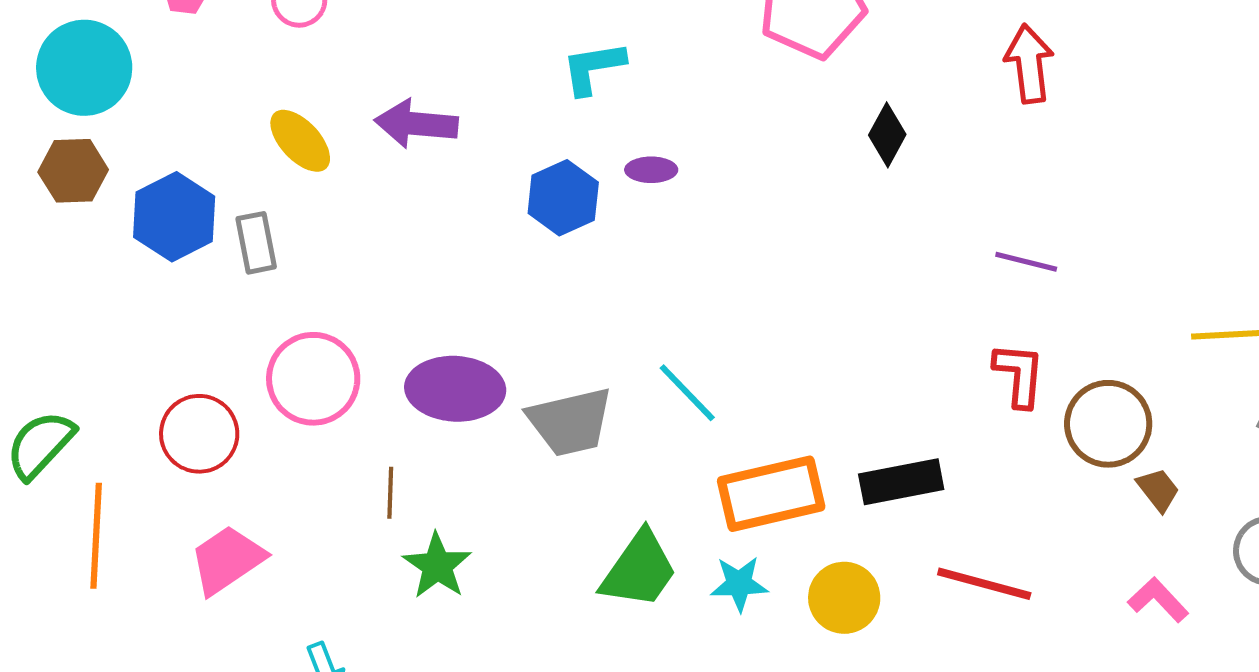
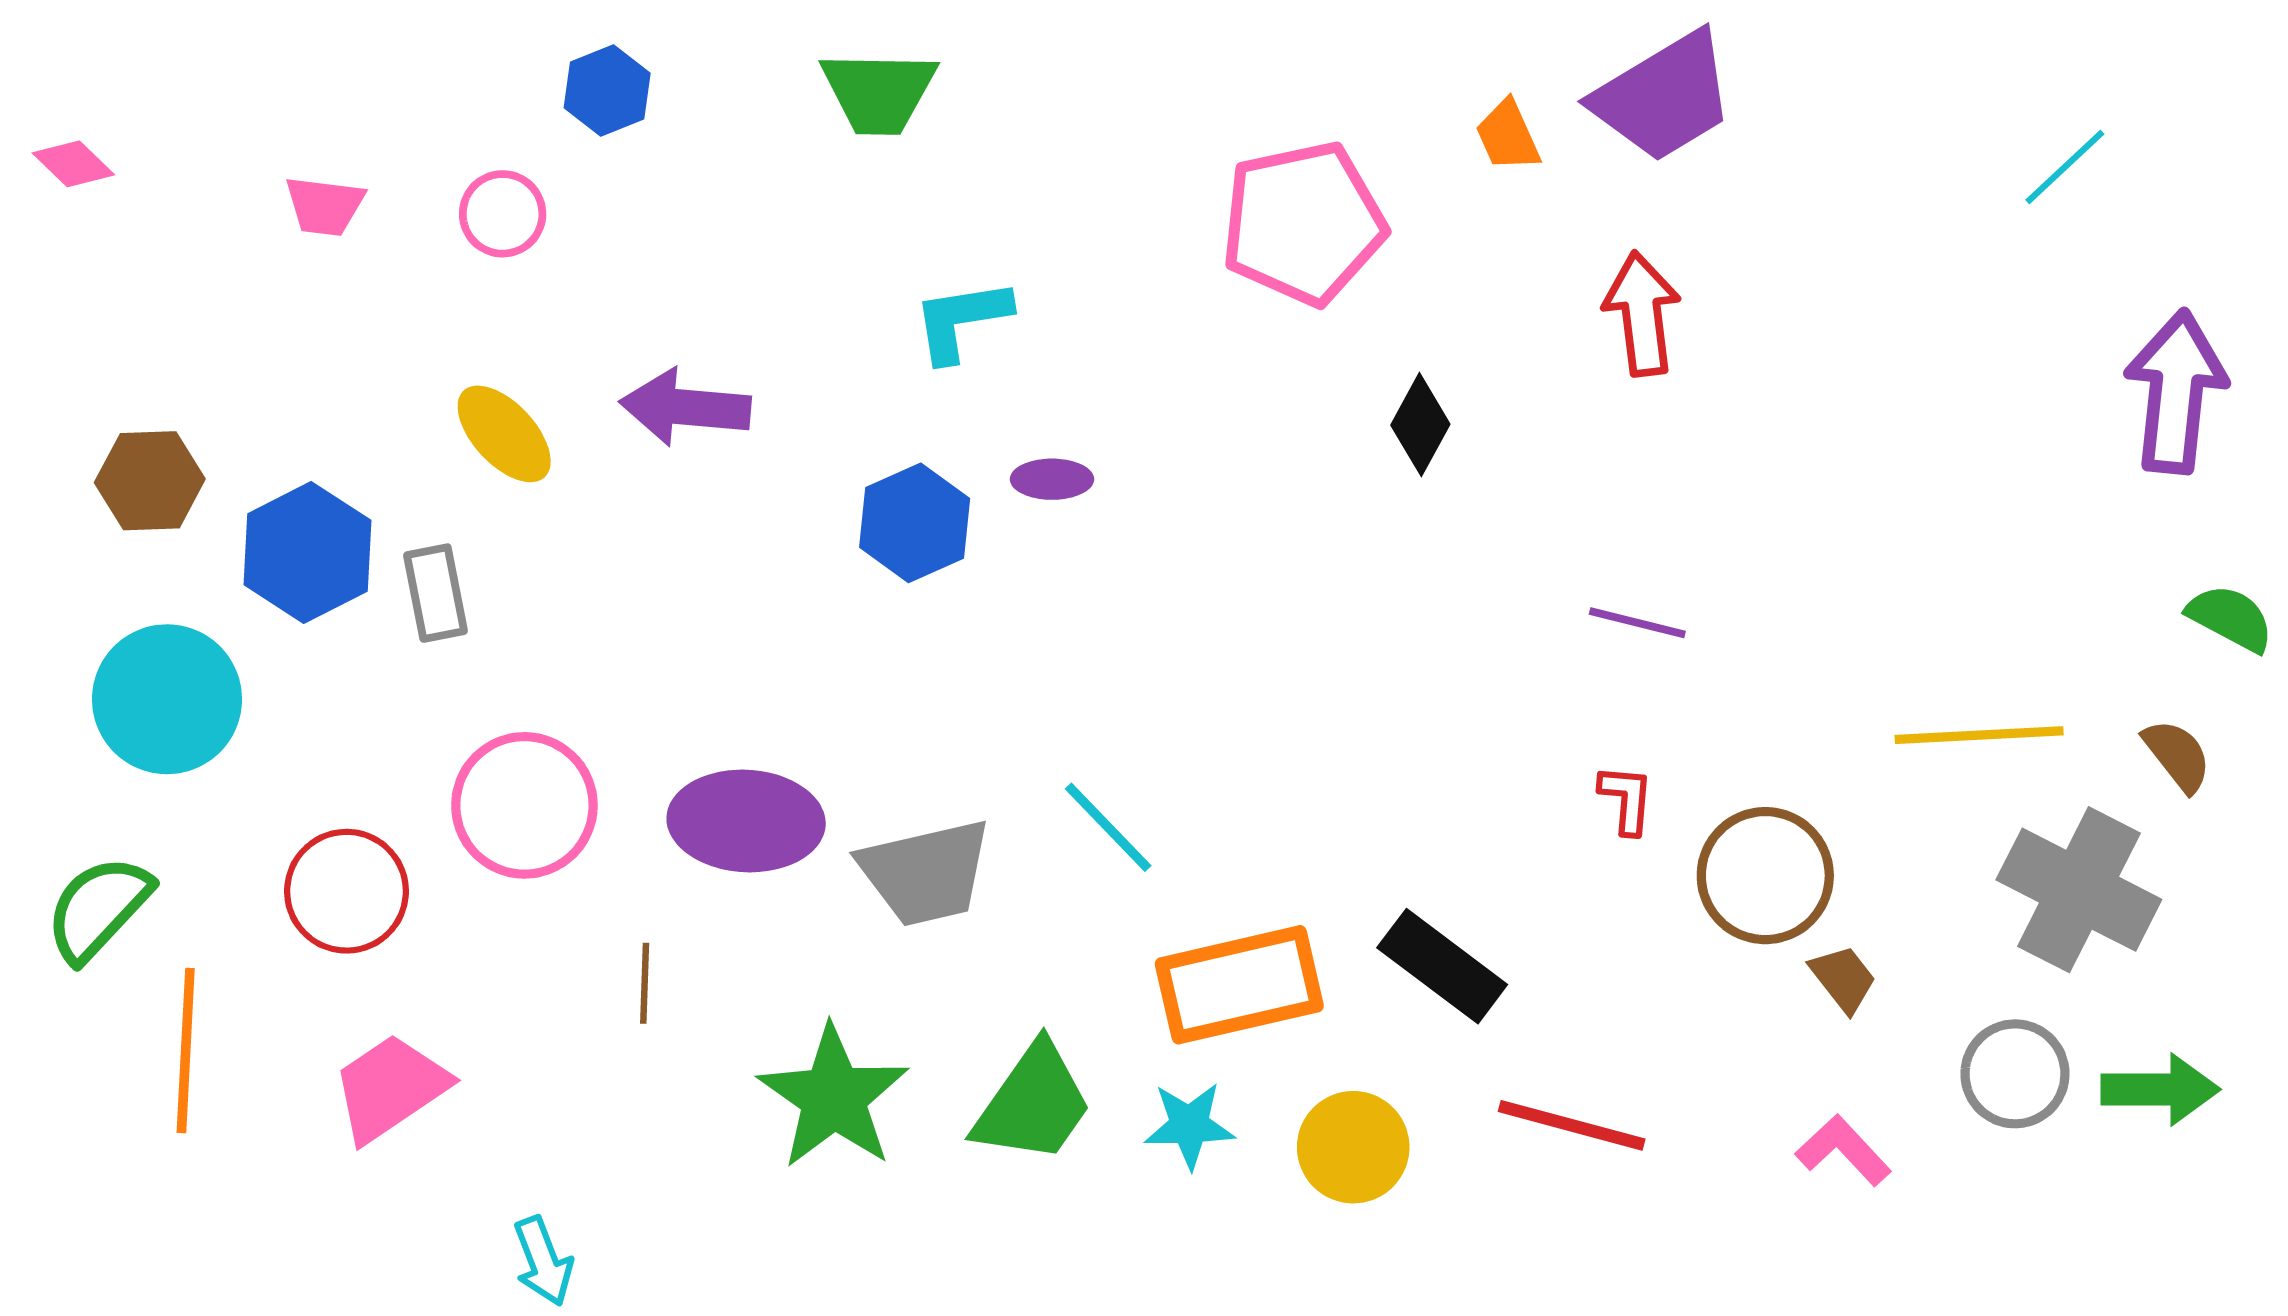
cyan circle: (84, 68) -> (167, 699), moved
red L-shape: (1019, 375) -> (1626, 799), size x0.7
black rectangle: (901, 482) -> (1442, 966), turned 48
green star: (437, 566) -> (833, 1097), moved, size x1.4

